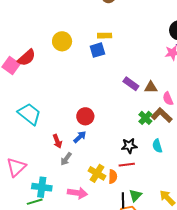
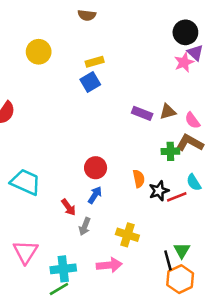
yellow circle: (62, 41) -> (39, 52), moved
green cross: (145, 118) -> (170, 151), turned -32
red line: (127, 165) -> (177, 197), moved
orange semicircle: (113, 177) -> (139, 179), moved

